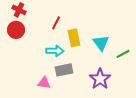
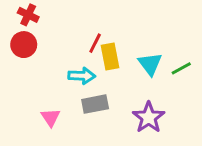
red line: (56, 23) -> (95, 43), moved
green line: (123, 54) -> (181, 68), moved
pink triangle: (44, 83) -> (50, 117), moved, turned 48

